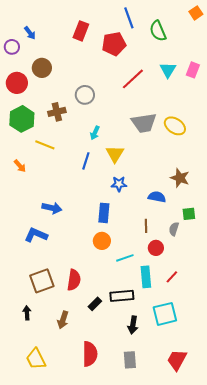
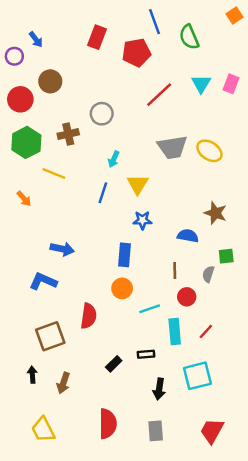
red semicircle: (74, 280) -> (89, 316), moved
black rectangle: (122, 296) -> (146, 354), size x0.6
brown arrow: (63, 320) -> (63, 383), moved

